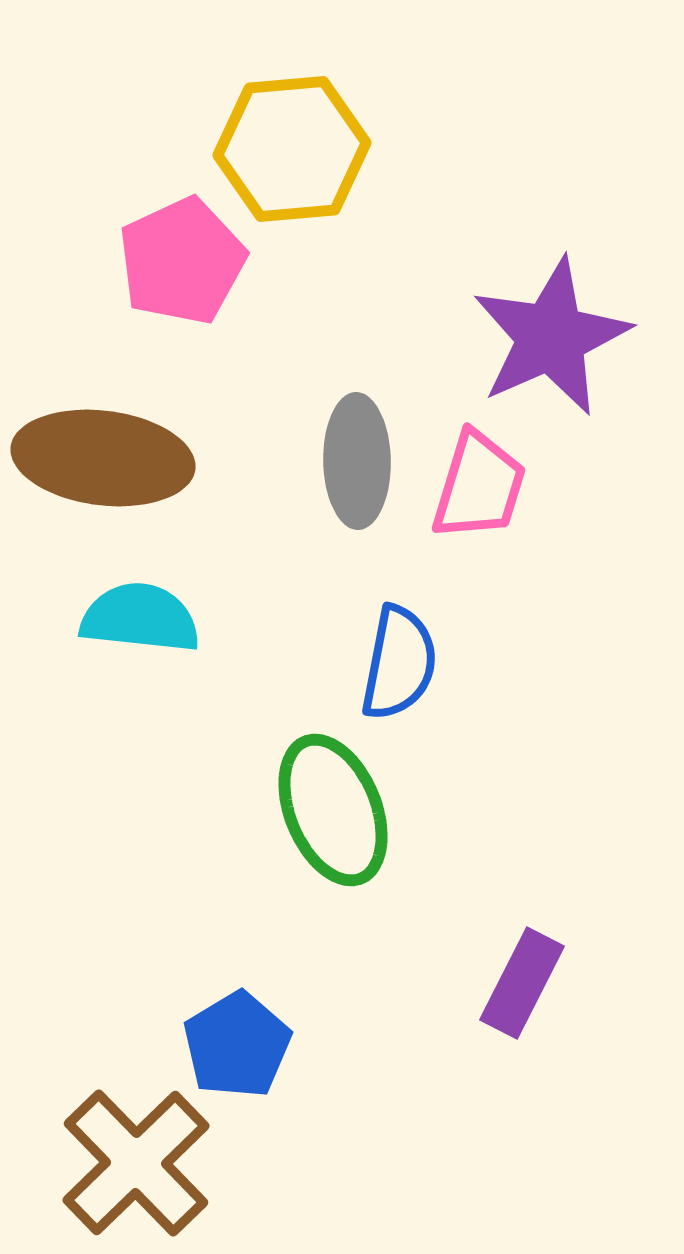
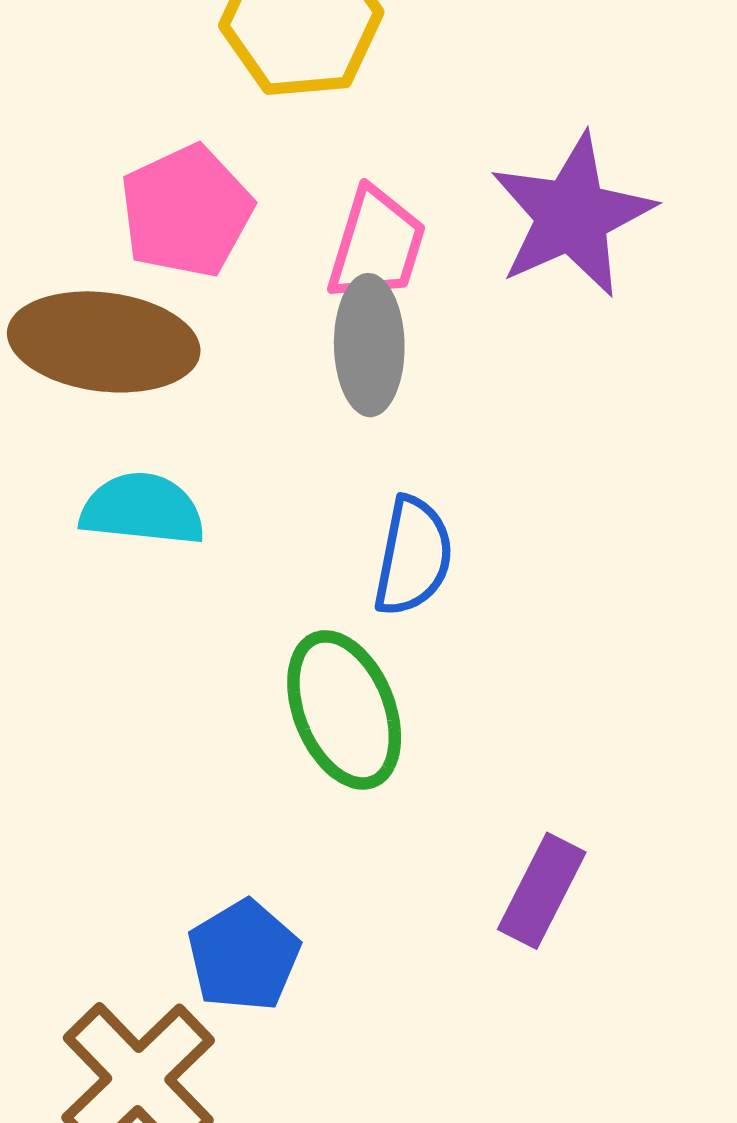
pink pentagon: (182, 261) -> (186, 211), moved
pink trapezoid: (479, 486) -> (377, 245), moved

